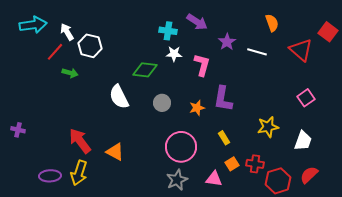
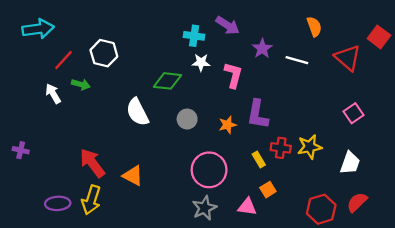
white arrow: (67, 32) -> (53, 94), moved
red cross: (255, 164) -> (281, 148), moved

